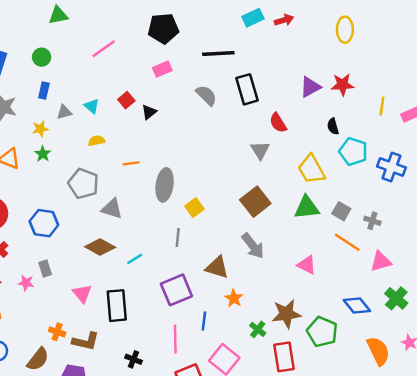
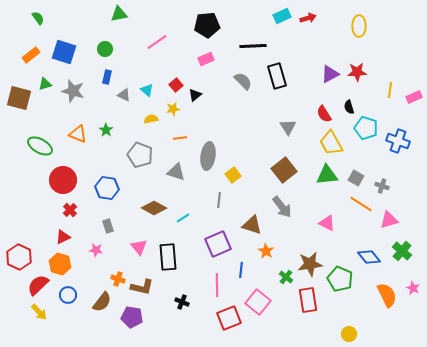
gray triangle: (64, 112) -> (124, 95), turned 40
red semicircle: (278, 123) -> (324, 114), moved
yellow star: (40, 129) -> (173, 109), moved
gray triangle: (112, 209) -> (176, 172), moved
pink star: (26, 283) -> (96, 250), moved

